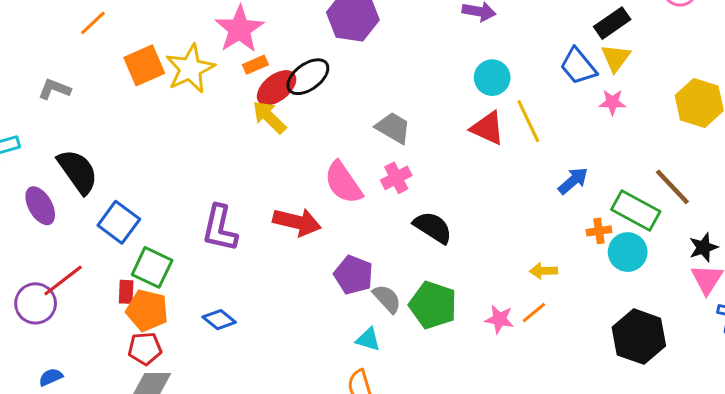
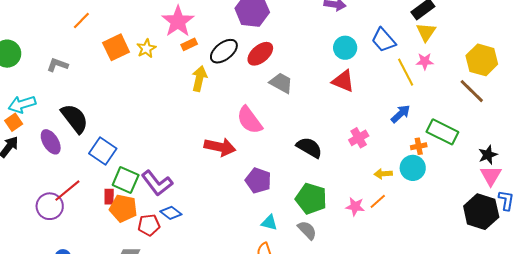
blue trapezoid: (578, 66) -> (384, 40), moved
yellow star: (190, 69) -> (146, 48), size x0.6
red ellipse: (277, 88) -> (260, 54), moved
yellow arrow: (269, 117) -> (199, 79), turned 60
yellow line: (528, 121) -> (406, 72), moved
pink cross: (396, 178) -> (359, 138), moved
brown line: (672, 187) -> (472, 91), moved
purple L-shape: (220, 228) -> (157, 183), moved, turned -48
cyan circle: (628, 252) -> (413, 168), moved
gray semicircle: (387, 299) -> (307, 230), moved
black hexagon: (639, 337) -> (481, 212), moved
red pentagon: (145, 349) -> (149, 225), moved

